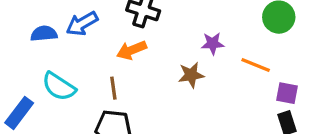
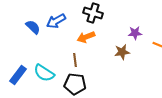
blue semicircle: (44, 34) -> (33, 27), turned 49
cyan semicircle: (59, 86) -> (44, 73), moved

